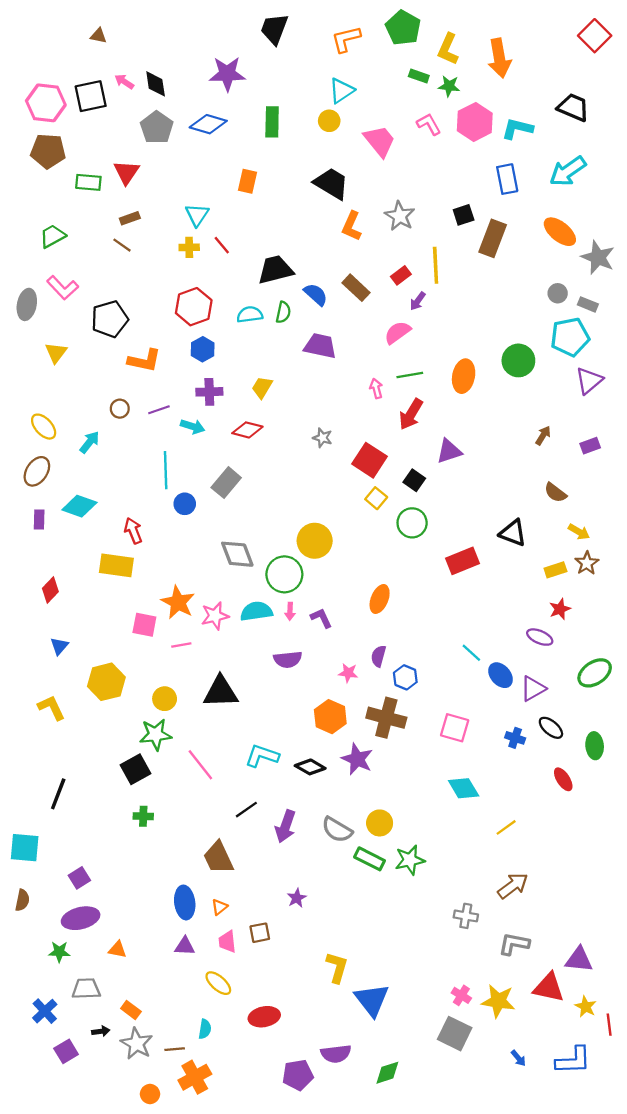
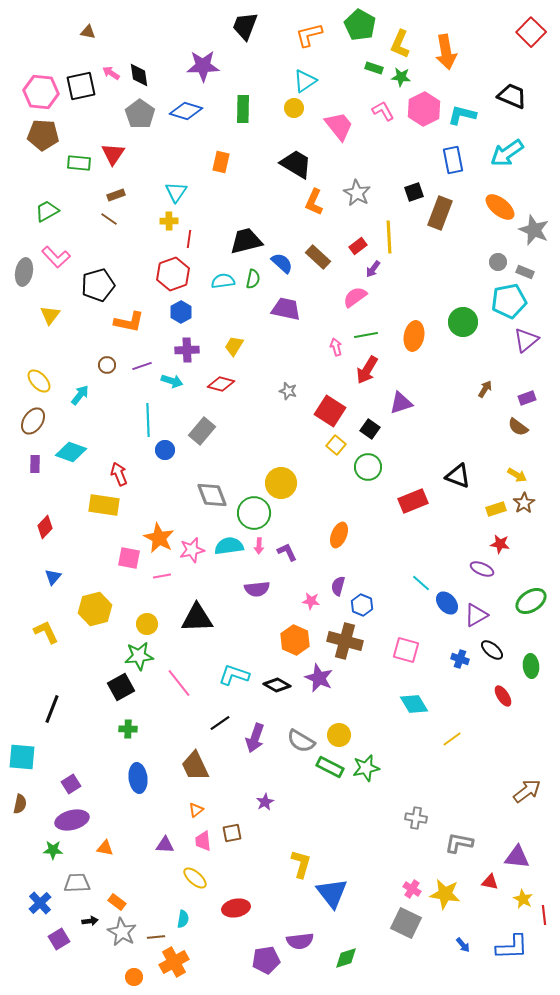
red line: (222, 245) -> (189, 239), moved, turned 48
brown semicircle: (555, 493) -> (518, 427), moved
red star: (560, 609) -> (500, 544), turned 30
brown arrow: (513, 886) -> (527, 791), moved
blue ellipse: (185, 902) -> (138, 778), moved
red triangle: (549, 988) -> (490, 882), size x0.6

